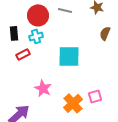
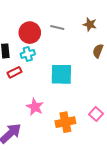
pink square: (95, 96) -> (96, 114), moved, turned -32
orange cross: (73, 103) -> (65, 122), turned 30

